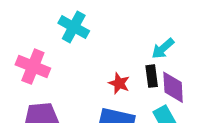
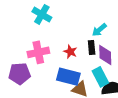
pink cross: (33, 67) -> (38, 52), moved, turned -35

